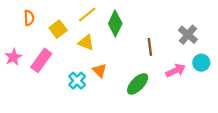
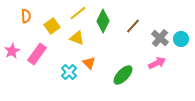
gray cross: (188, 35) -> (160, 38), moved
brown line: (150, 47) -> (133, 26), moved, turned 49
cyan circle: (201, 63) -> (181, 39), moved

